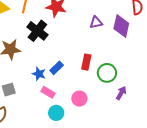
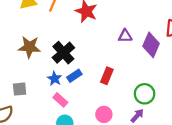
black cross: (37, 31) -> (63, 53), moved
green circle: (107, 73) -> (145, 94), moved
pink circle: (79, 99) -> (104, 114), moved

